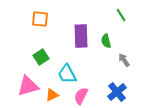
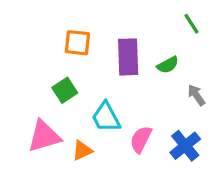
orange square: (40, 19) -> (77, 43), moved
green semicircle: (106, 41) -> (168, 65), turned -104
pink semicircle: (81, 96) -> (141, 139), moved

